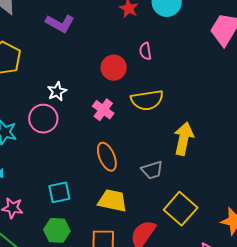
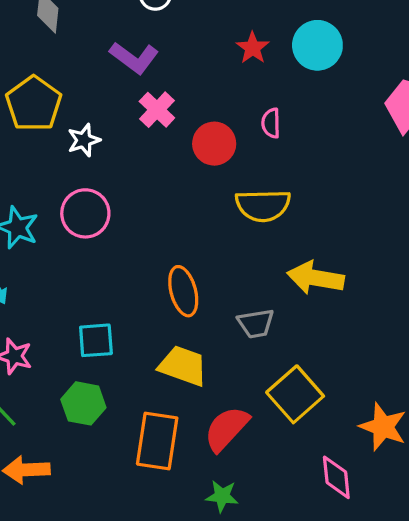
white star: (57, 91) -> (84, 140), moved
pink cross: (103, 110) -> (157, 110), moved
yellow arrow: (184, 139) -> (316, 278), turned -100

